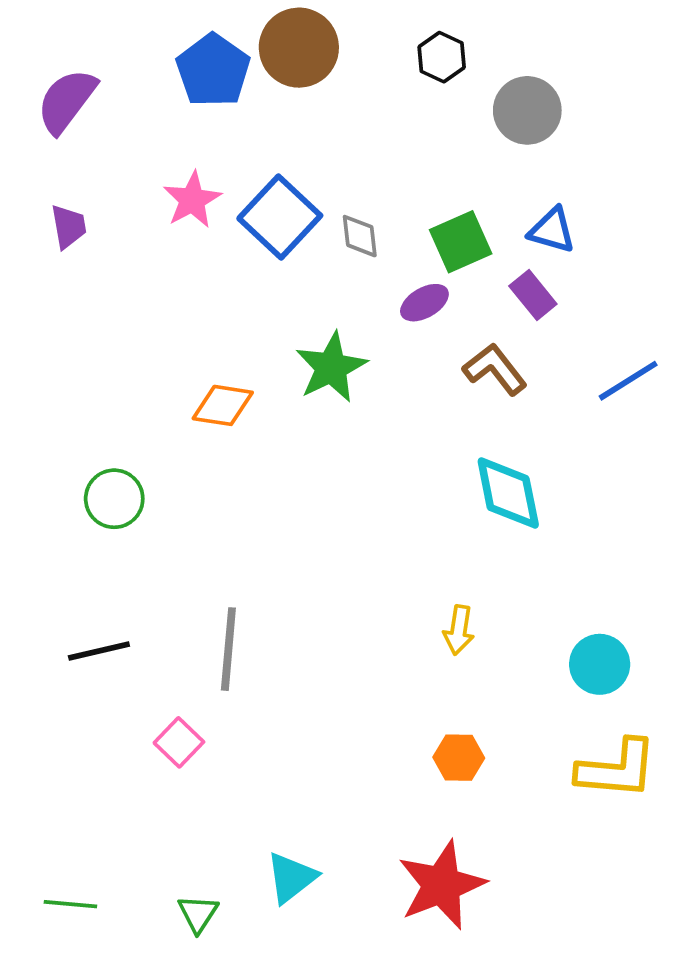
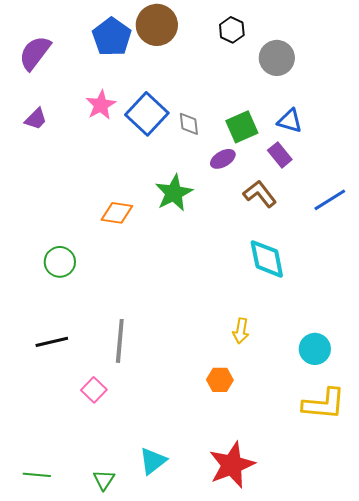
purple trapezoid: (69, 227) -> (36, 119), turned 55
orange hexagon: (459, 758) -> (220, 380), moved

